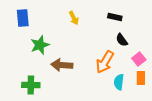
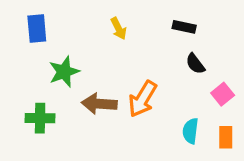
orange arrow: (105, 62) -> (142, 99), moved
orange rectangle: (141, 78) -> (226, 137), moved
green cross: (31, 85) -> (40, 118), moved

